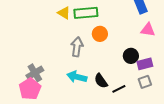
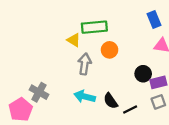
yellow triangle: (64, 13) -> (74, 40), moved
gray cross: (35, 73) -> (39, 92), turned -30
pink pentagon: (30, 89) -> (21, 110), moved

